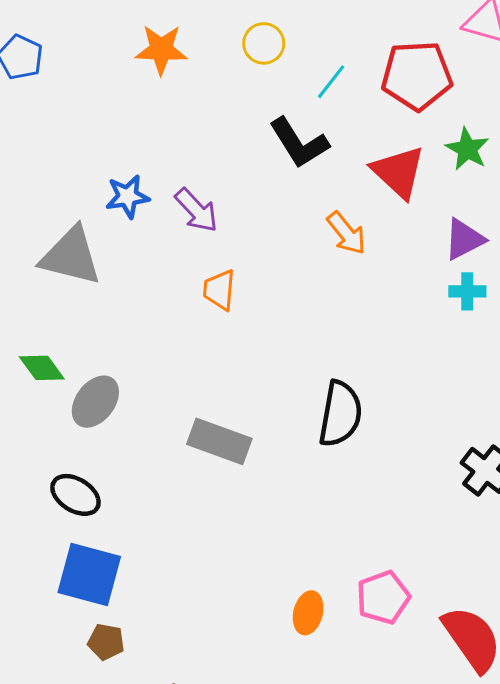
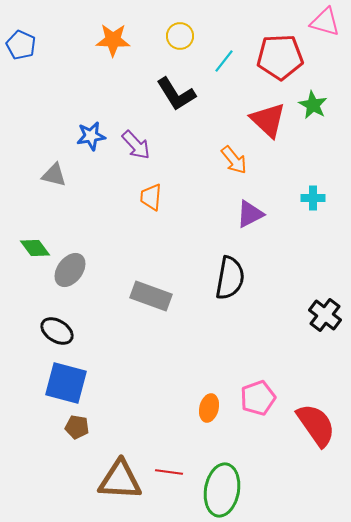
black L-shape: (299, 143) -> (176, 94), moved
purple triangle: (464, 239) -> (250, 214), moved
gray triangle: (71, 256) -> (54, 175), size x0.6

